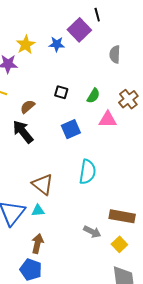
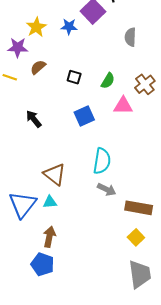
brown semicircle: (28, 107) -> (38, 67), moved
black arrow: (23, 132) -> (34, 119), size x0.7
gray arrow: (92, 232) -> (107, 189), moved

